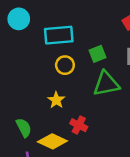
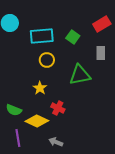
green square: (97, 54) -> (73, 37), moved, turned -32
green semicircle: (24, 128) -> (14, 110), turned 140

